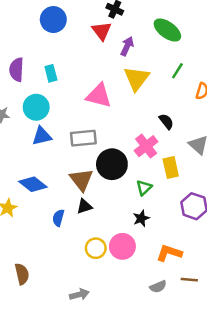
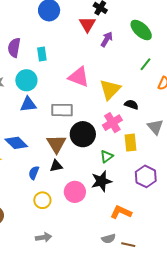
yellow triangle: (137, 78) -> (110, 90), moved
black semicircle: (166, 122) -> (131, 105), turned -40
black star: (141, 218) -> (101, 181), size x1.5
pink circle: (122, 246) -> (75, 192), moved
yellow circle: (96, 248) -> (42, 200), moved
brown line: (189, 280) -> (128, 245), moved

